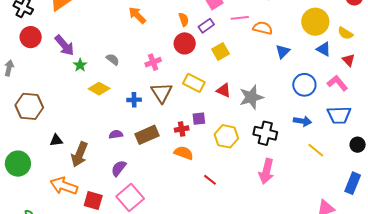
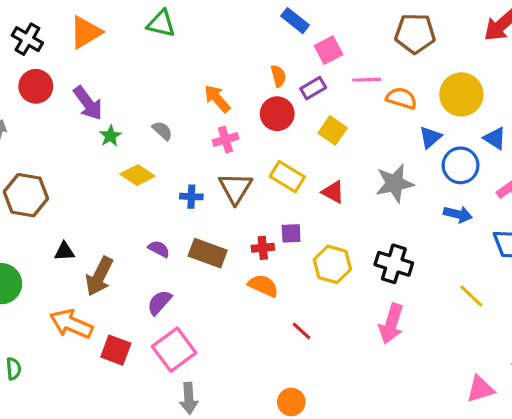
orange arrow: (137, 15) -> (217, 99), moved
yellow circle: (315, 22) -> (461, 94), moved
yellow square: (220, 52) -> (333, 130), turned -30
blue circle: (304, 85) -> (461, 165), moved
gray star: (251, 97) -> (395, 183), moved
blue arrow: (302, 121) -> (458, 214), moved
purple semicircle: (116, 134) -> (159, 249), turned 32
brown rectangle: (147, 135) -> (208, 253), turned 40

